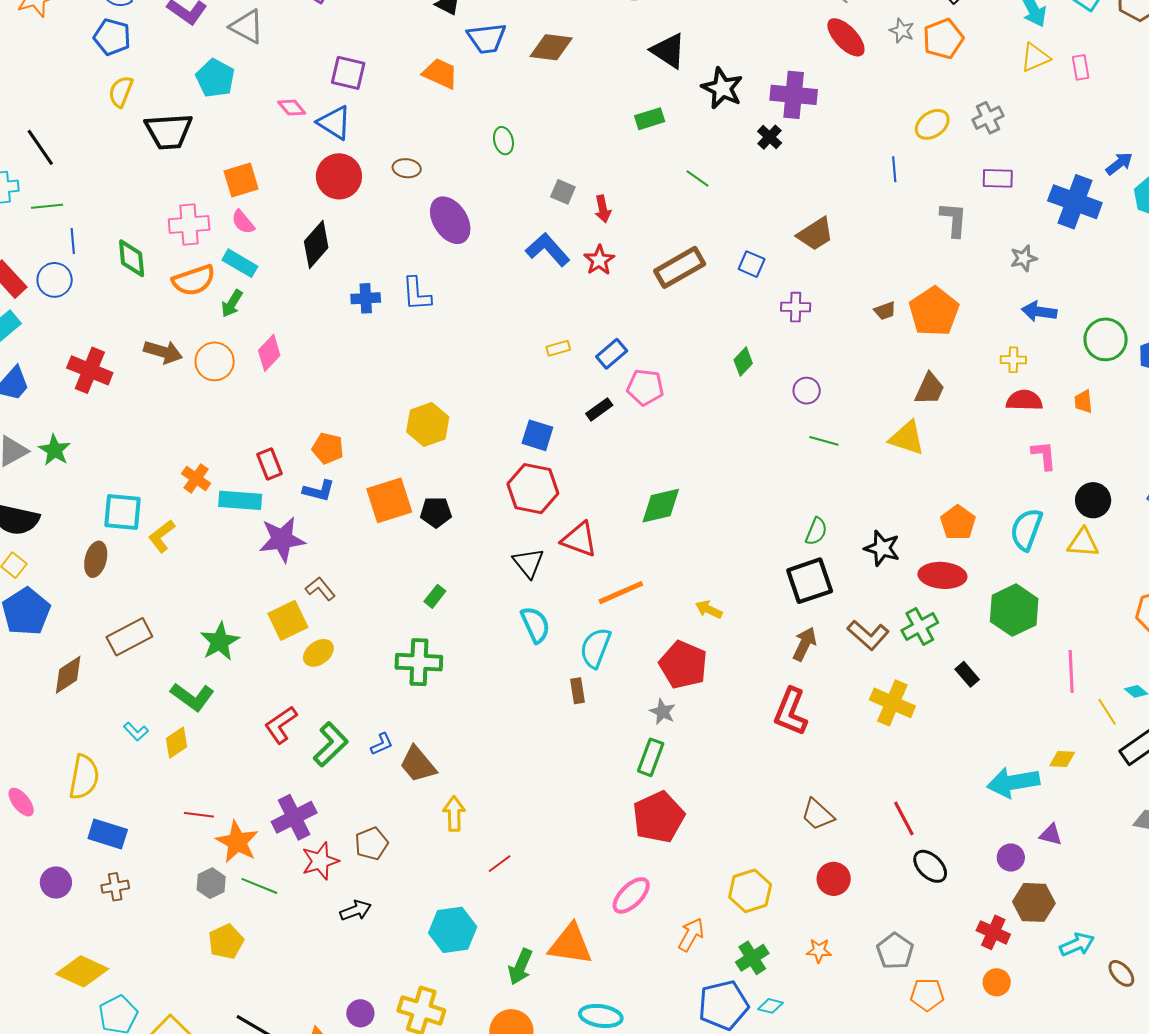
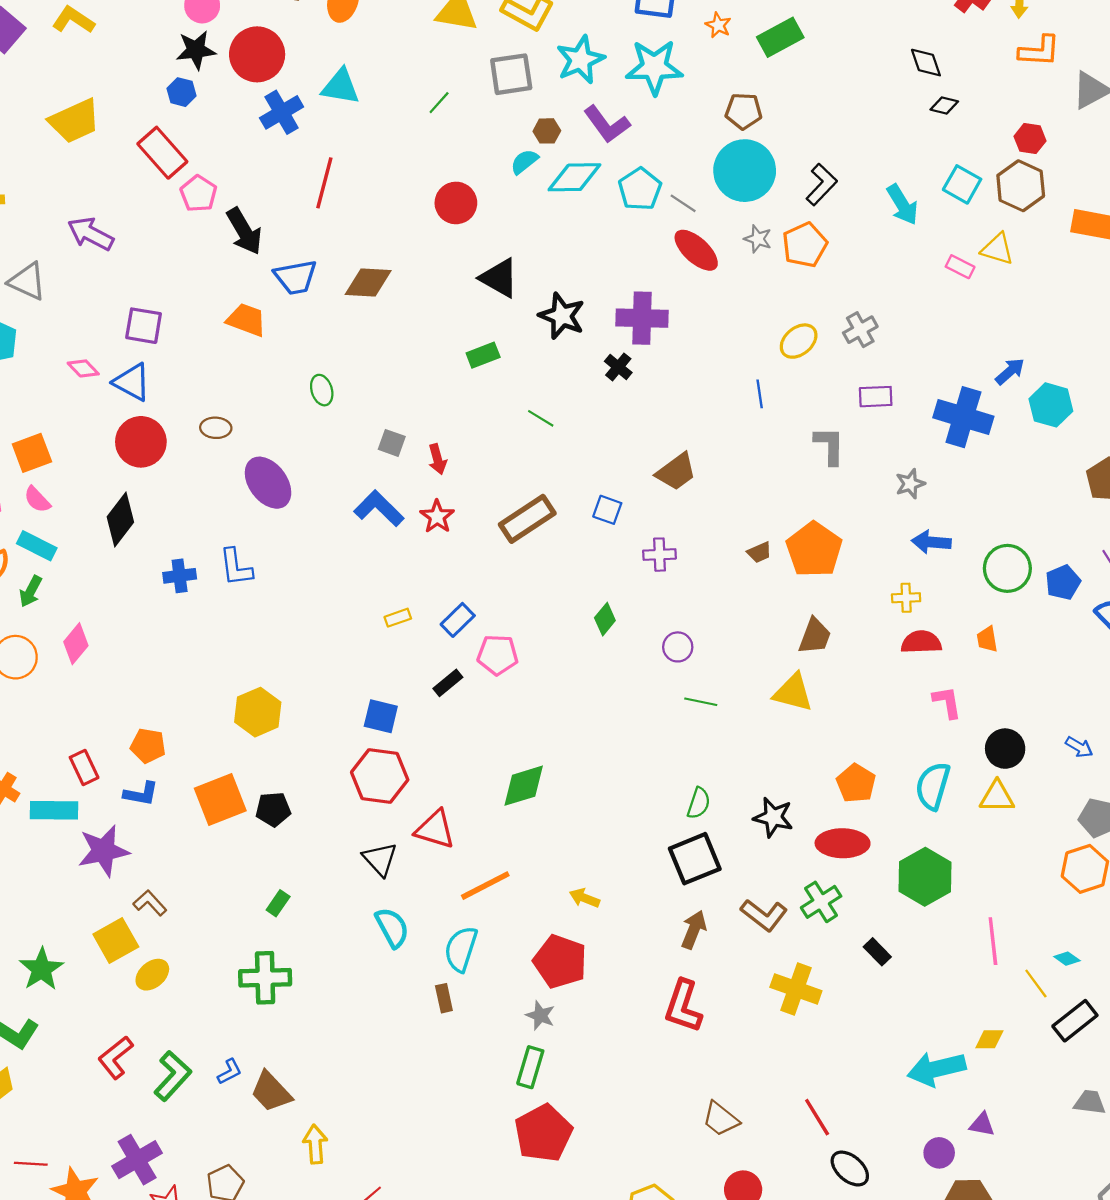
yellow triangle: (1035, 57) -> (997, 249), moved, turned 44
pink rectangle: (1081, 67) -> (960, 267), turned -50

